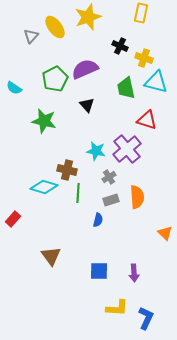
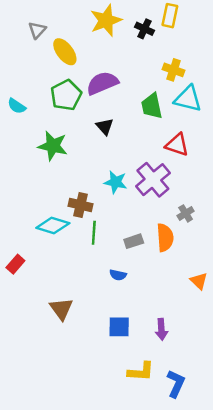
yellow ellipse: (55, 27) -> (65, 52), moved
gray triangle: (31, 36) -> (37, 30), moved
black cross: (120, 46) -> (145, 29), moved
gray cross: (109, 177) -> (186, 213), moved
blue semicircle: (98, 220) -> (118, 275), moved, turned 88

